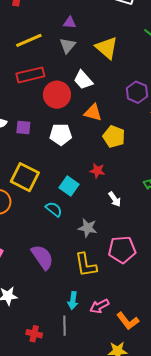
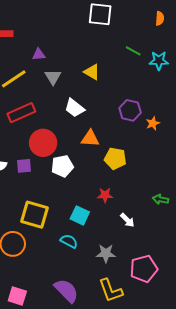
purple triangle: (70, 23) -> (39, 54), moved
yellow triangle: (107, 48) -> (92, 72), size x0.7
red circle: (57, 95) -> (43, 143), moved

